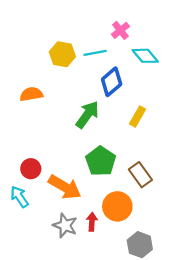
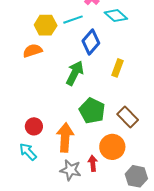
orange semicircle: (31, 94) -> (33, 51), moved
orange arrow: (65, 187) -> (65, 137), turned -108

